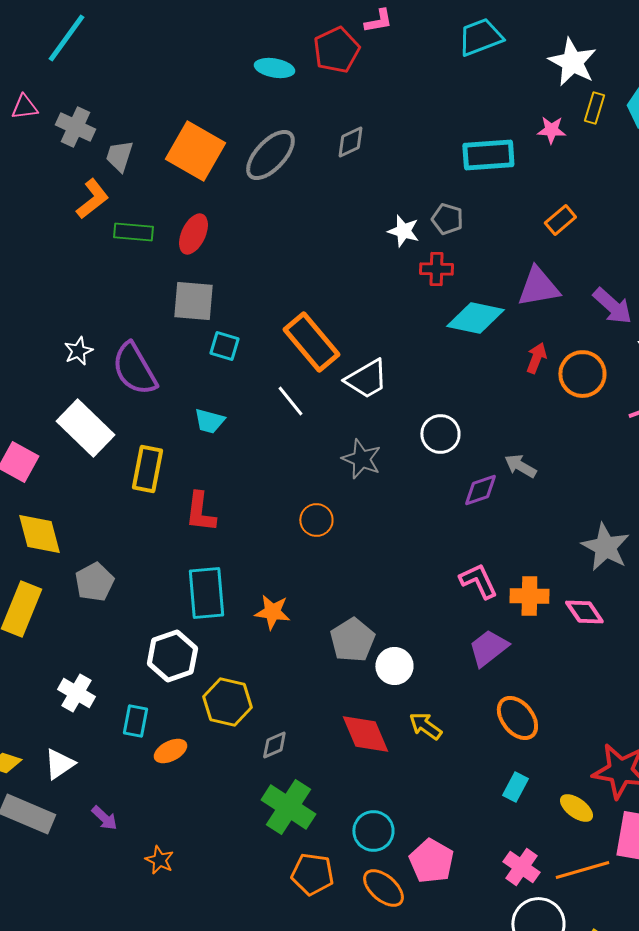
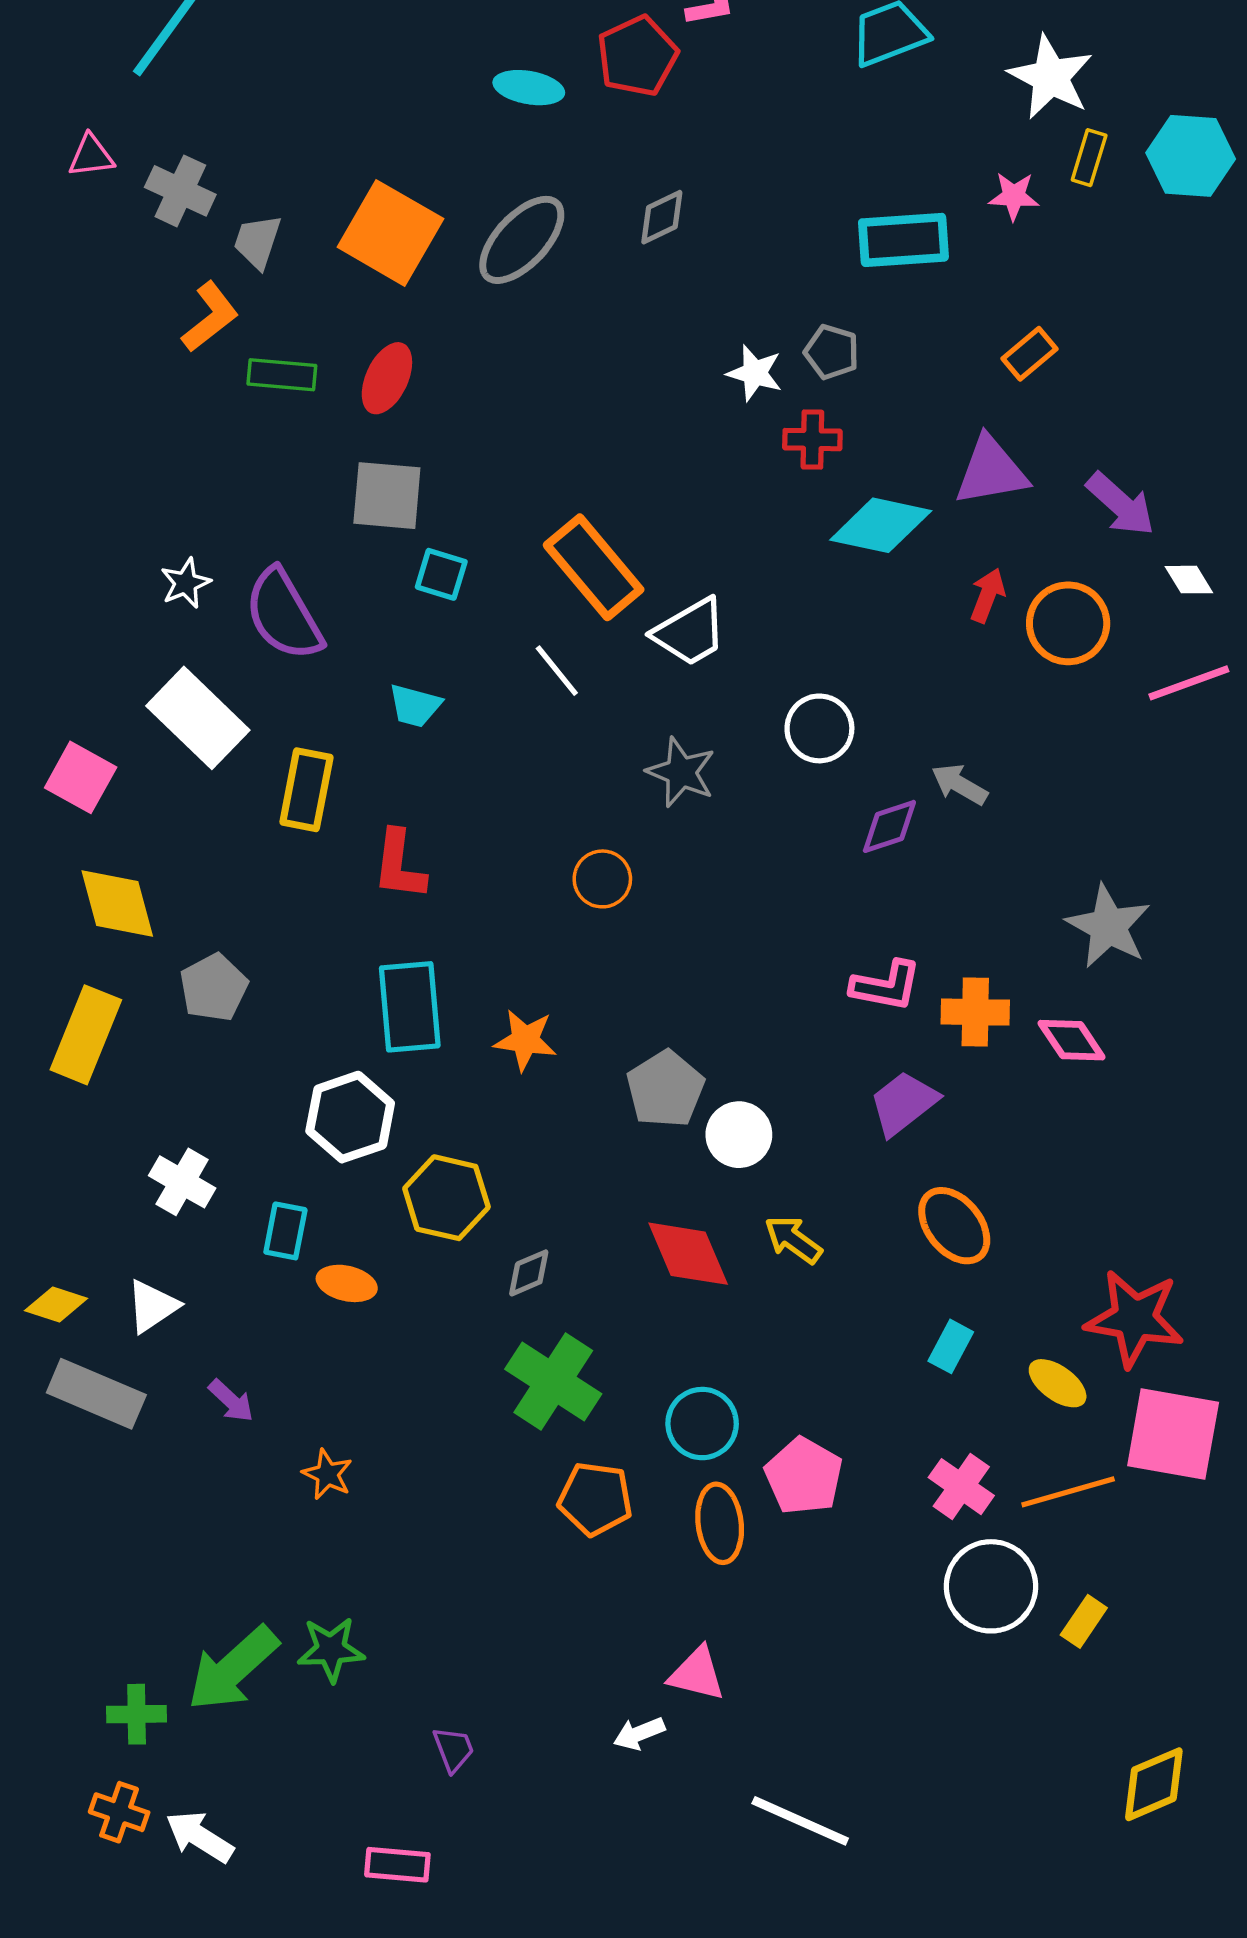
pink L-shape: (478, 581) -> (886, 986), turned 126
orange ellipse: (170, 751) -> (347, 1283), turned 40
orange ellipse: (383, 888) -> (720, 1523), turned 42

